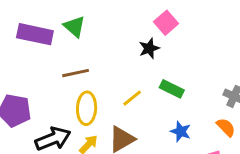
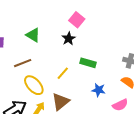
green triangle: (74, 27) -> (33, 35), moved
yellow ellipse: (87, 108) -> (34, 85), turned -35

